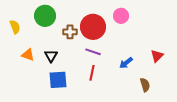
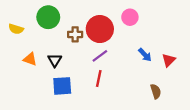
yellow semicircle: (15, 27) -> (16, 29), turned 128
purple line: (93, 52) -> (100, 56), turned -56
blue arrow: (126, 63) -> (145, 55), moved, turned -96

